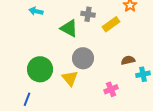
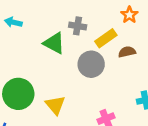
gray circle: (83, 58) -> (91, 64), moved
brown semicircle: (128, 60) -> (127, 52), moved

